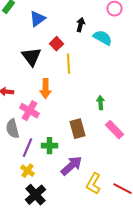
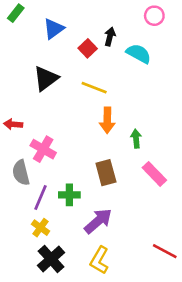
red square: (56, 44) -> (88, 48), moved
black triangle: (32, 57) -> (46, 78), turned 30
yellow line: (68, 64) -> (94, 88), turned -66
orange arrow: (46, 89) -> (107, 120), moved
yellow L-shape: (94, 184) -> (99, 260), moved

